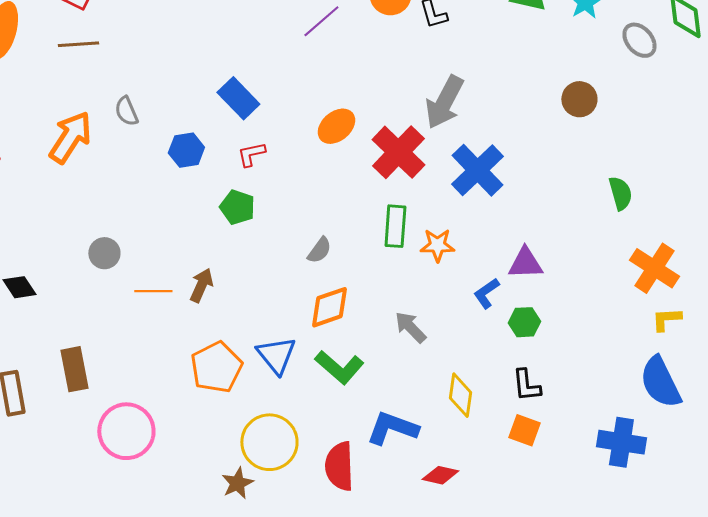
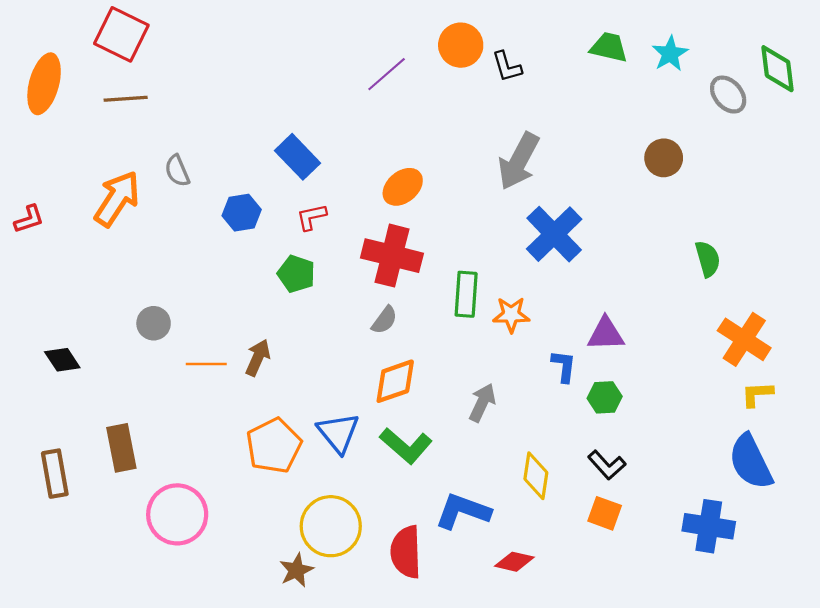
red cross: (398, 152) -> (392, 256), moved, turned -30
blue L-shape: (486, 293) -> (564, 366), turned 132
gray arrow: (410, 327) -> (482, 403), turned 69
black L-shape: (526, 385) -> (607, 465), turned -36

